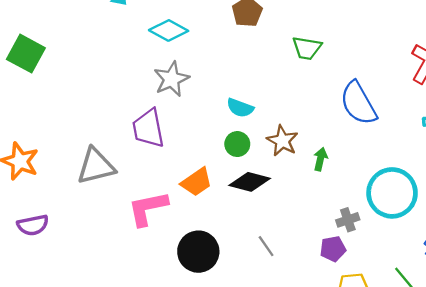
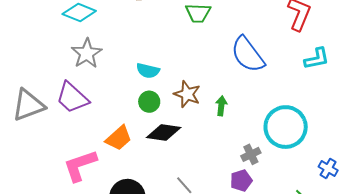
purple trapezoid: (148, 128) -> (72, 98), turned -30
gray triangle: (96, 166) -> (28, 105), moved

